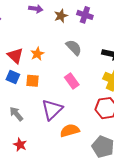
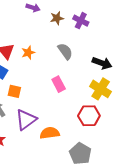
orange square: (32, 81) -> (14, 91), moved
purple triangle: (52, 110) -> (26, 120), moved

